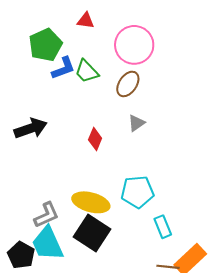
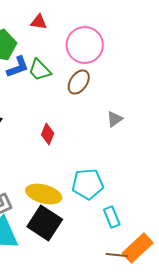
gray triangle: (136, 123) -> (115, 119), moved

